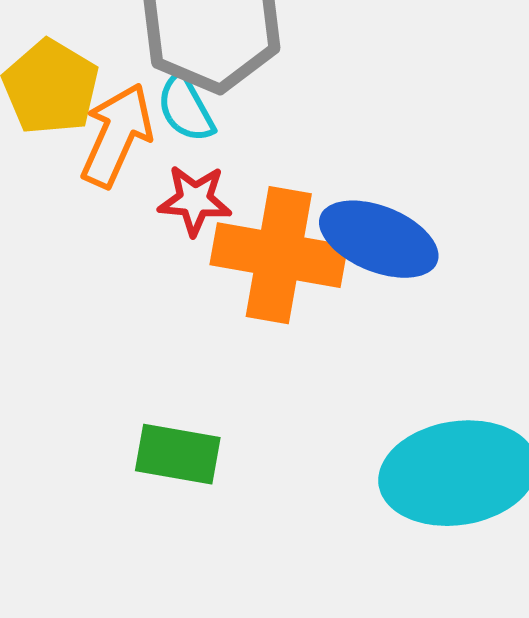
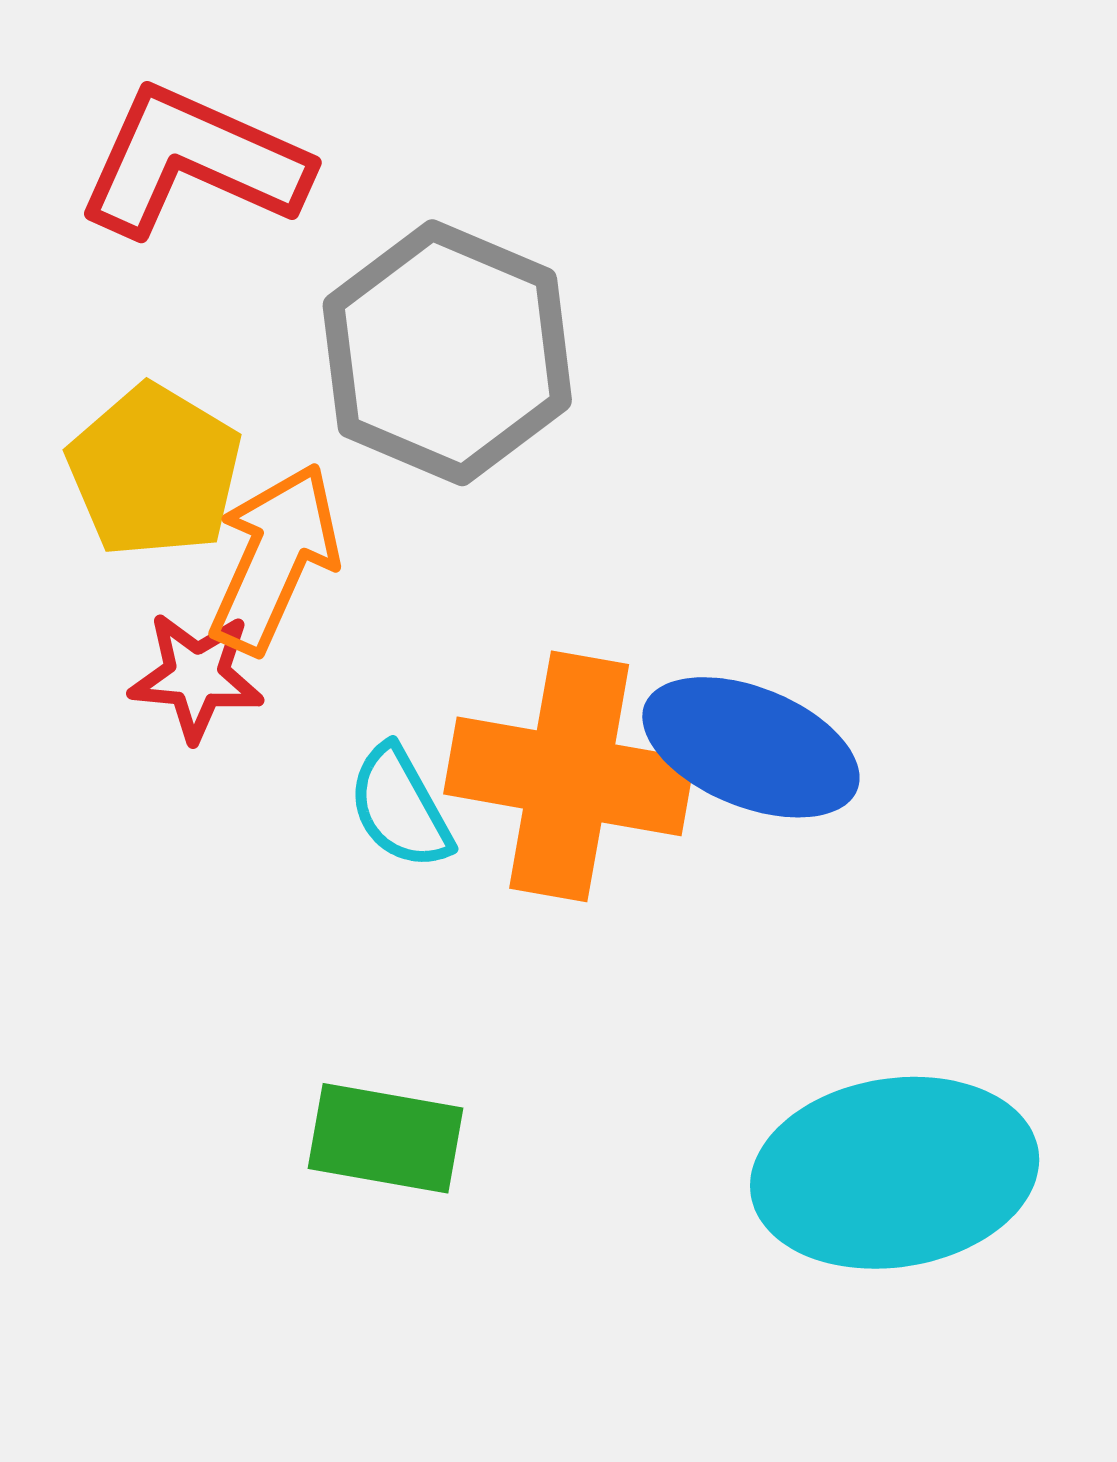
cyan semicircle: (186, 108) -> (400, 807), moved
red star: (195, 200) -> (196, 676), moved

